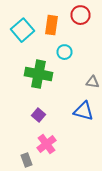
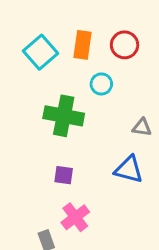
red circle: (80, 15) -> (125, 45), moved
purple square: (38, 115) -> (64, 175), turned -32

